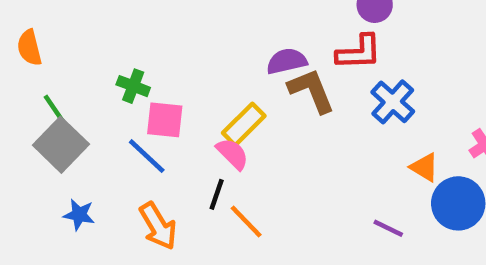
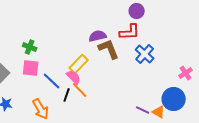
pink square: (165, 120) -> (31, 68), moved
blue line: (147, 156) -> (52, 81), moved
orange triangle: (424, 167) -> (159, 112), moved
orange line: (246, 221) -> (80, 90), moved

